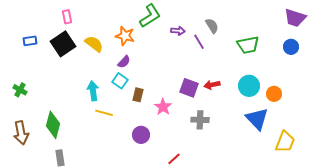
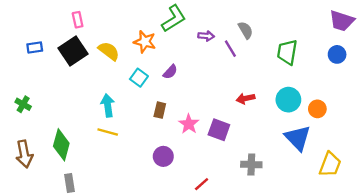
green trapezoid: (248, 45) -> (287, 52), turned 110
purple semicircle: (124, 62) -> (170, 72), moved
cyan square: (120, 81) -> (139, 78), moved
purple square: (189, 88) -> (219, 130), moved
yellow line: (104, 113) -> (108, 132), moved
gray cross: (200, 120) -> (251, 164), moved

